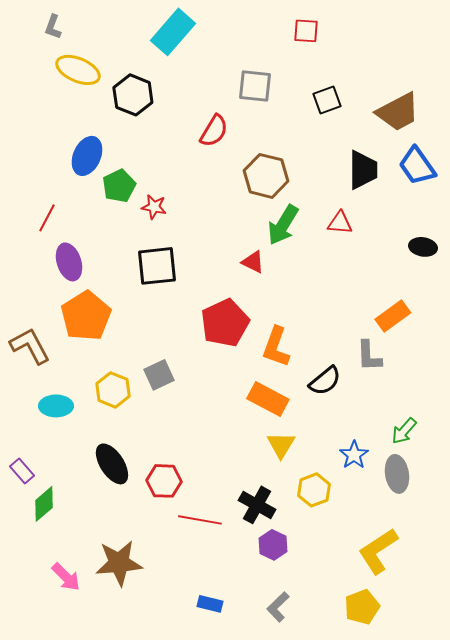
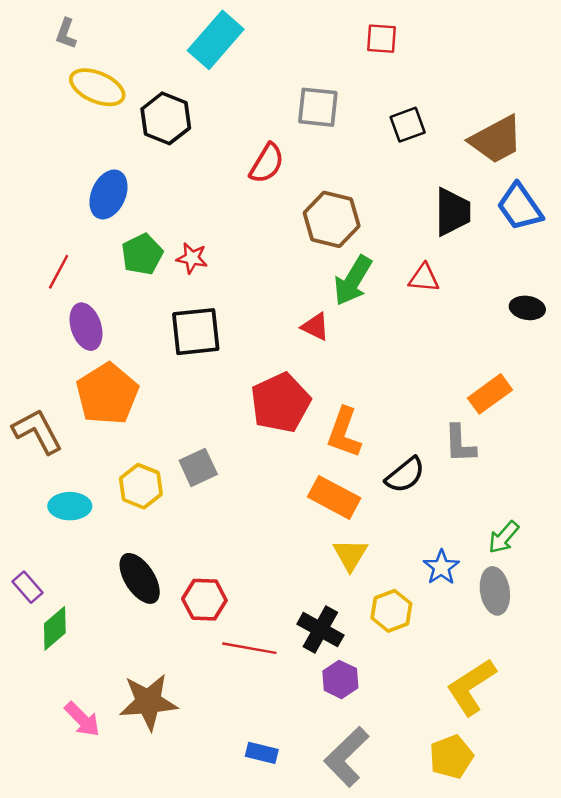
green pentagon: (119, 186) -> (142, 254), moved
gray L-shape: (278, 607) -> (347, 757), size x1.6

